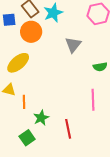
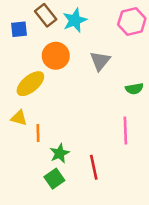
orange circle: (31, 32) -> (56, 56), moved
green square: (27, 138) -> (54, 179), moved

